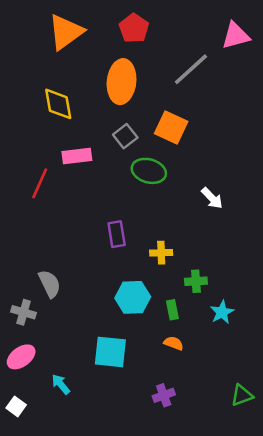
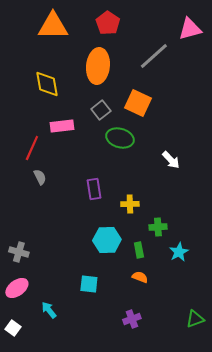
orange triangle: (66, 32) -> (53, 26), turned 36
gray semicircle: (50, 284) -> (40, 177), moved, size x0.7
cyan square: (110, 352) -> (89, 284), size x0.7

